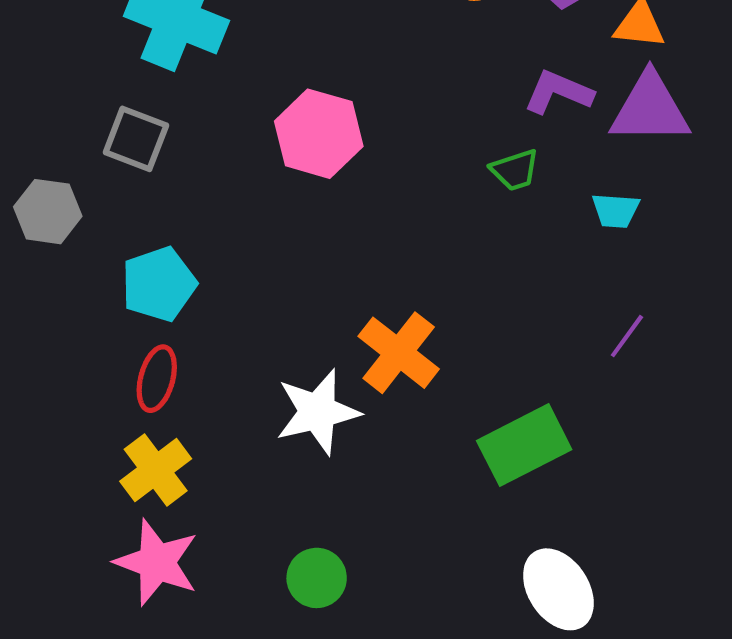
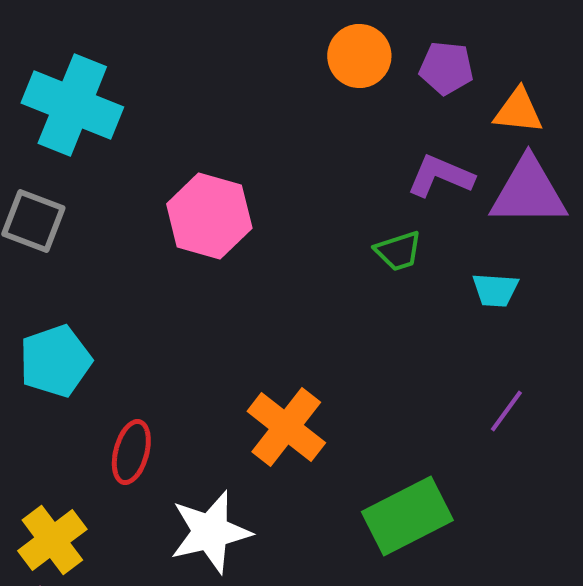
red ellipse: (157, 379) -> (131, 452), moved
white star: (318, 412) -> (210, 532), moved

